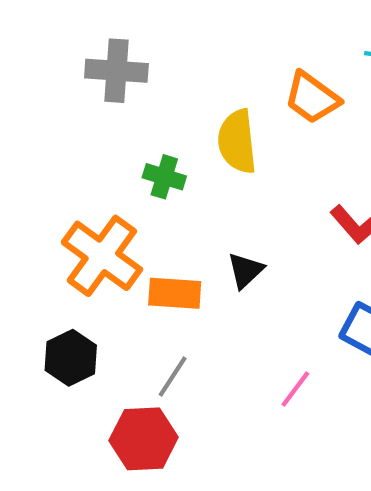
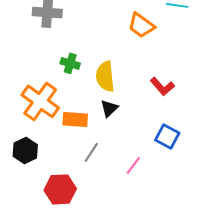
yellow semicircle: (237, 141) -> (105, 76), moved
gray line: (173, 376) -> (91, 152), moved

